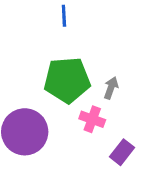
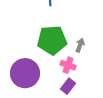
purple rectangle: (122, 152) -> (68, 86), moved

